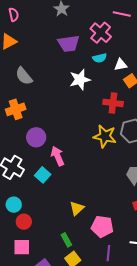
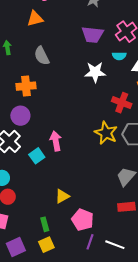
purple circle: (36, 137) -> (20, 116), moved
purple line: (108, 253) -> (90, 242), moved

